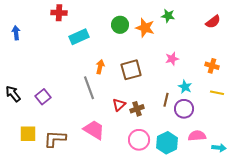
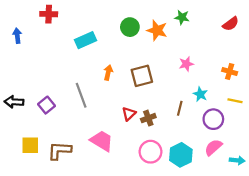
red cross: (59, 13) -> (49, 14), moved
gray line: (89, 88) -> (81, 95), moved
black arrow: (13, 94) -> (14, 102), turned -48
purple circle: (184, 109) -> (213, 119), moved
pink semicircle: (197, 136) -> (213, 147), turned -36

